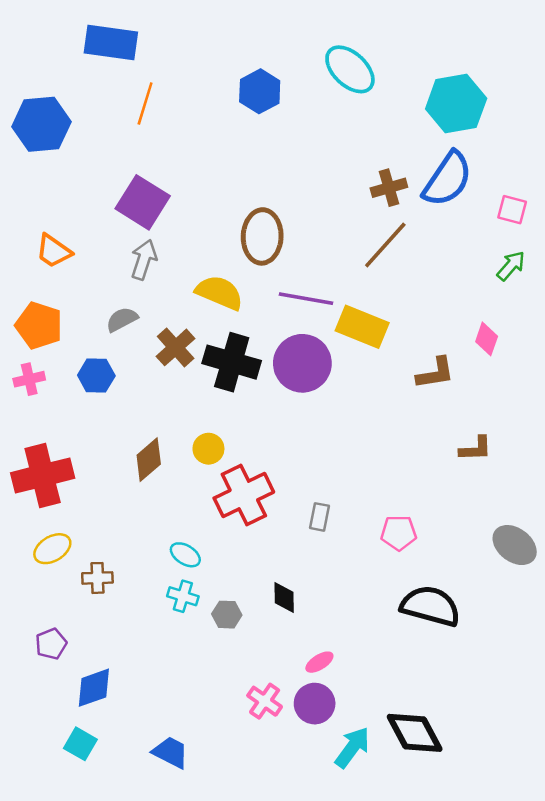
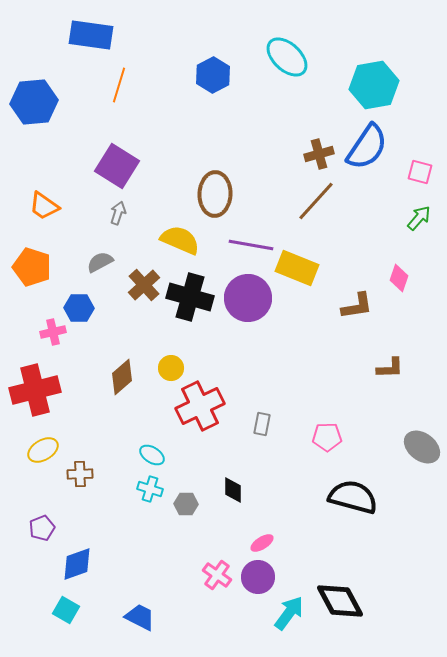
gray arrow: (144, 260) -> (118, 213), size x0.7
pink cross: (29, 379) -> (53, 332), moved

